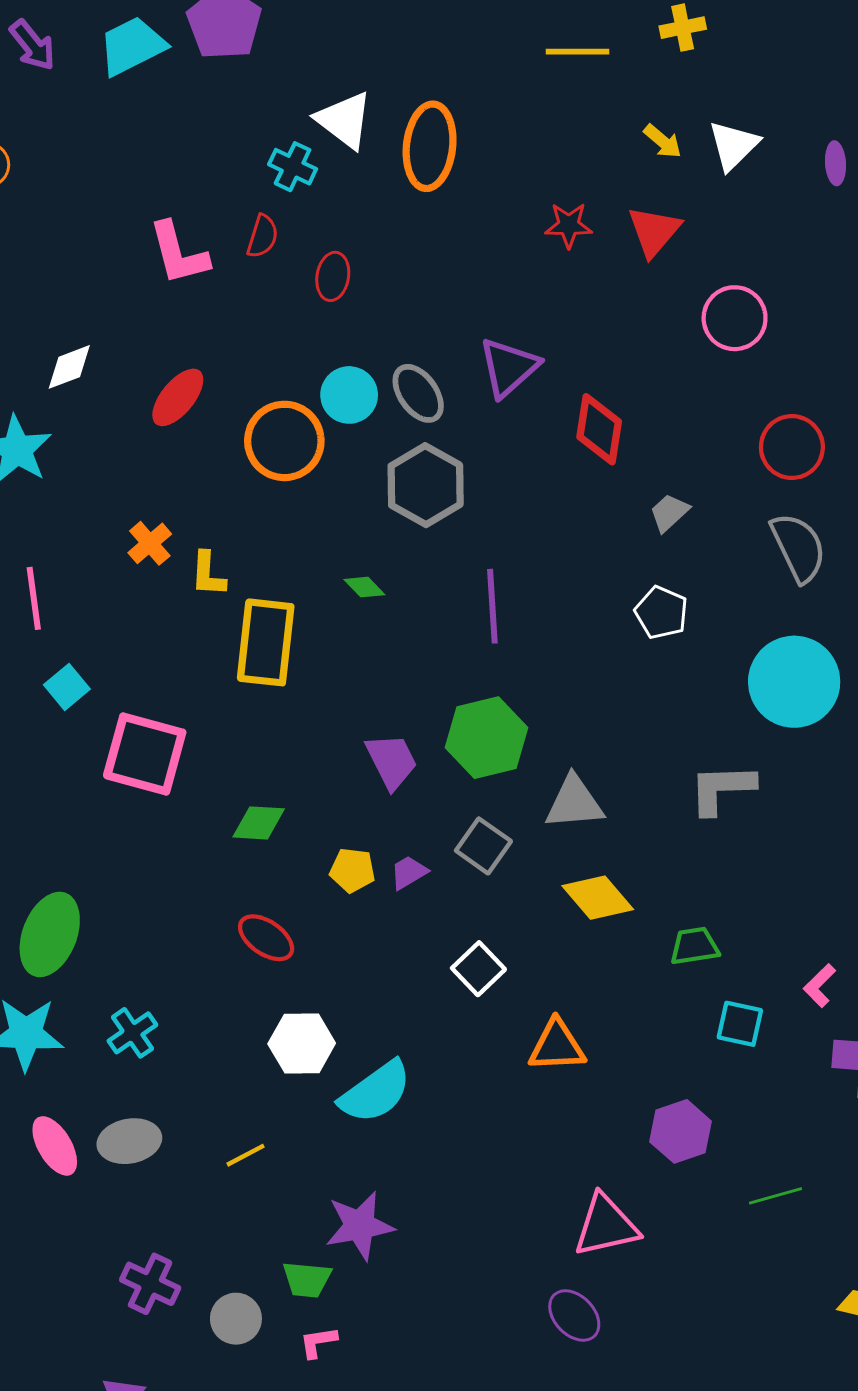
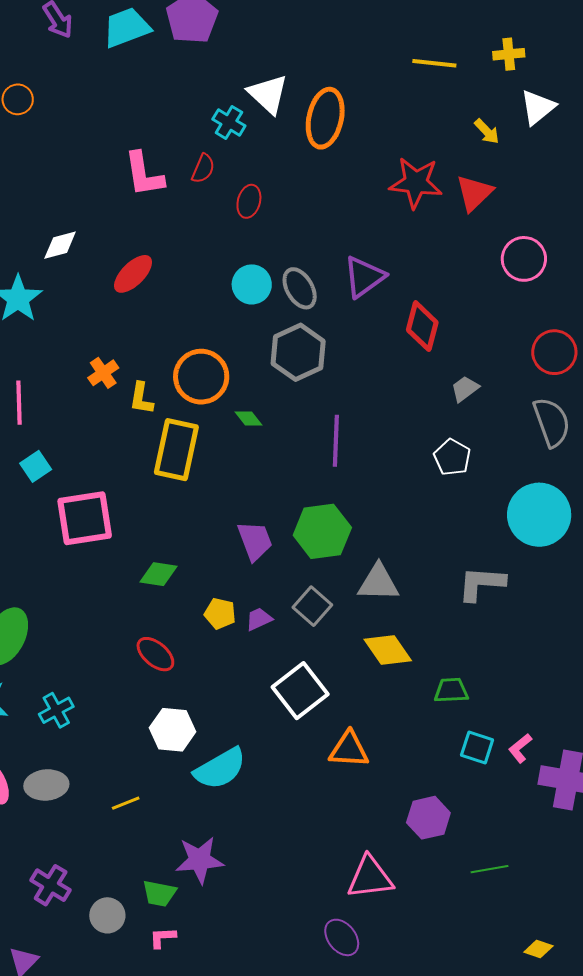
white triangle: (733, 145) -> (538, 107), moved
red star: (569, 225) -> (416, 183), size x1.6
orange circle: (284, 441) -> (201, 377), moved
pink square: (145, 754) -> (85, 518), turned -30
white square: (478, 969) -> (300, 691), size x1.5
pink L-shape: (820, 986) -> (520, 748), moved

